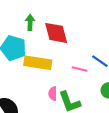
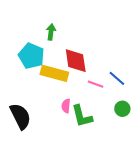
red diamond: (56, 33) -> (76, 61), moved

